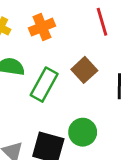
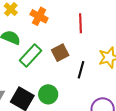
orange cross: (42, 27) -> (39, 16), turned 36

